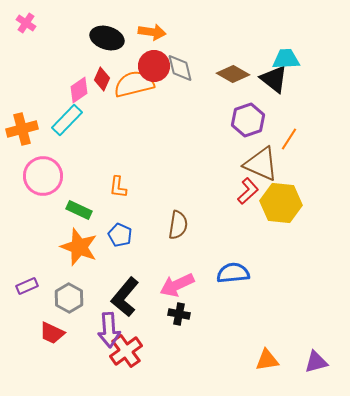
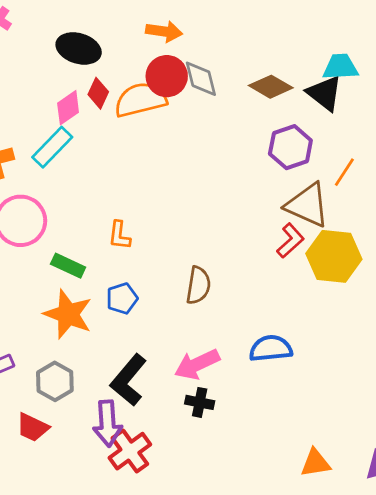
black ellipse: (107, 38) -> (79, 48), moved
blue pentagon: (120, 235) -> (122, 298), turned 30

